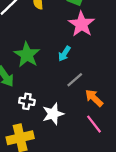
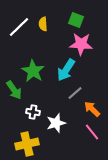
pink star: (81, 24) -> (81, 44), turned -30
cyan arrow: (64, 54) -> (66, 70), size x1.6

